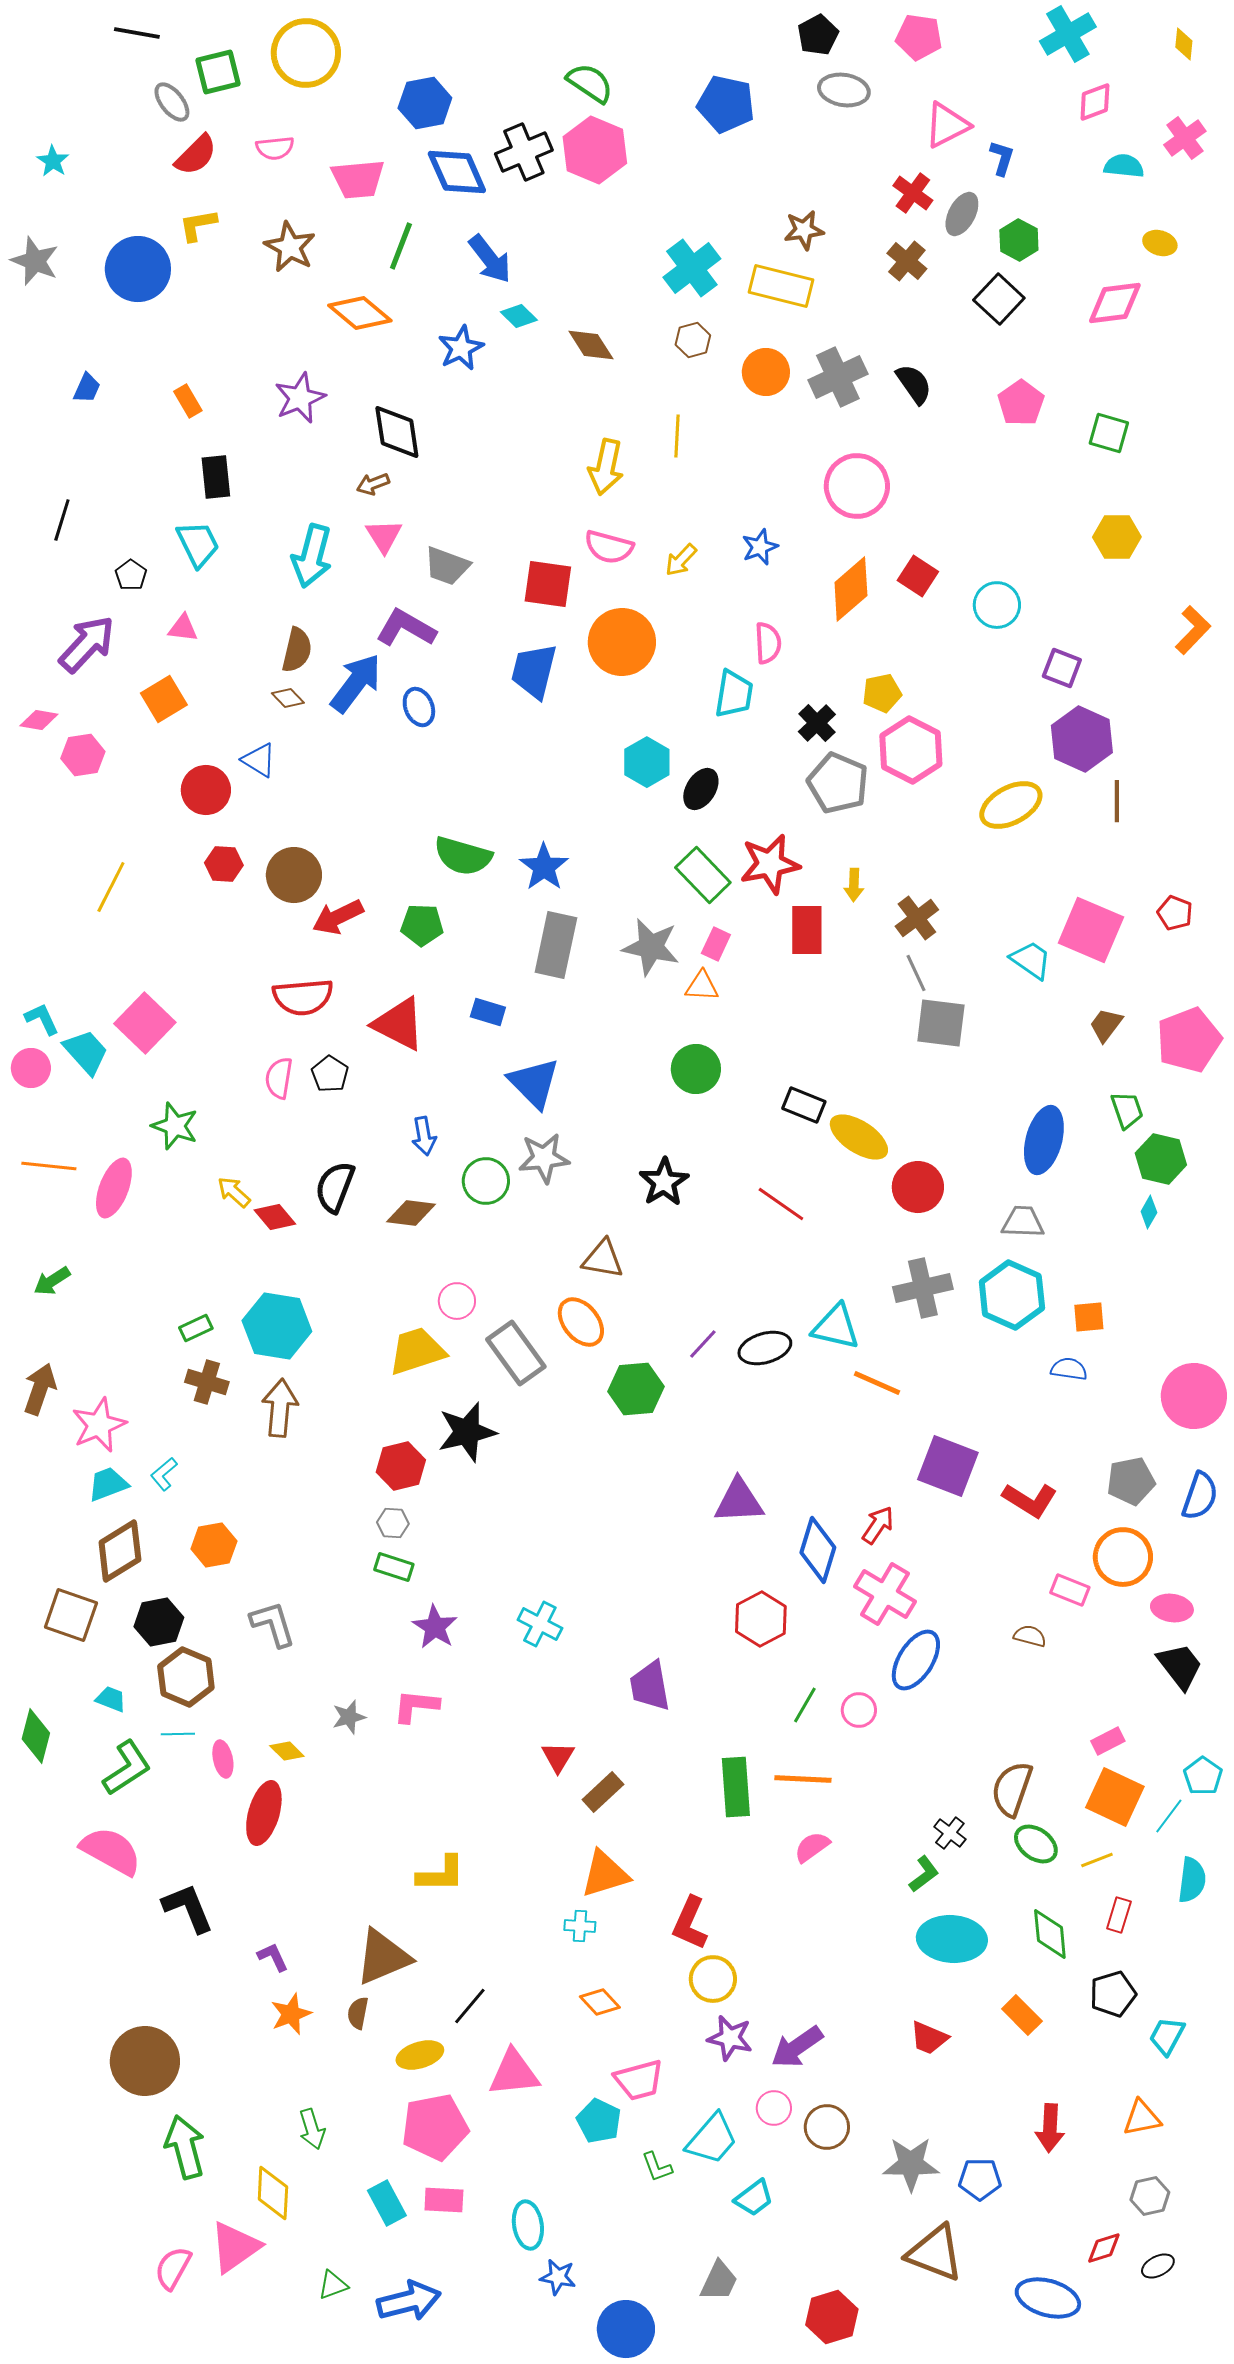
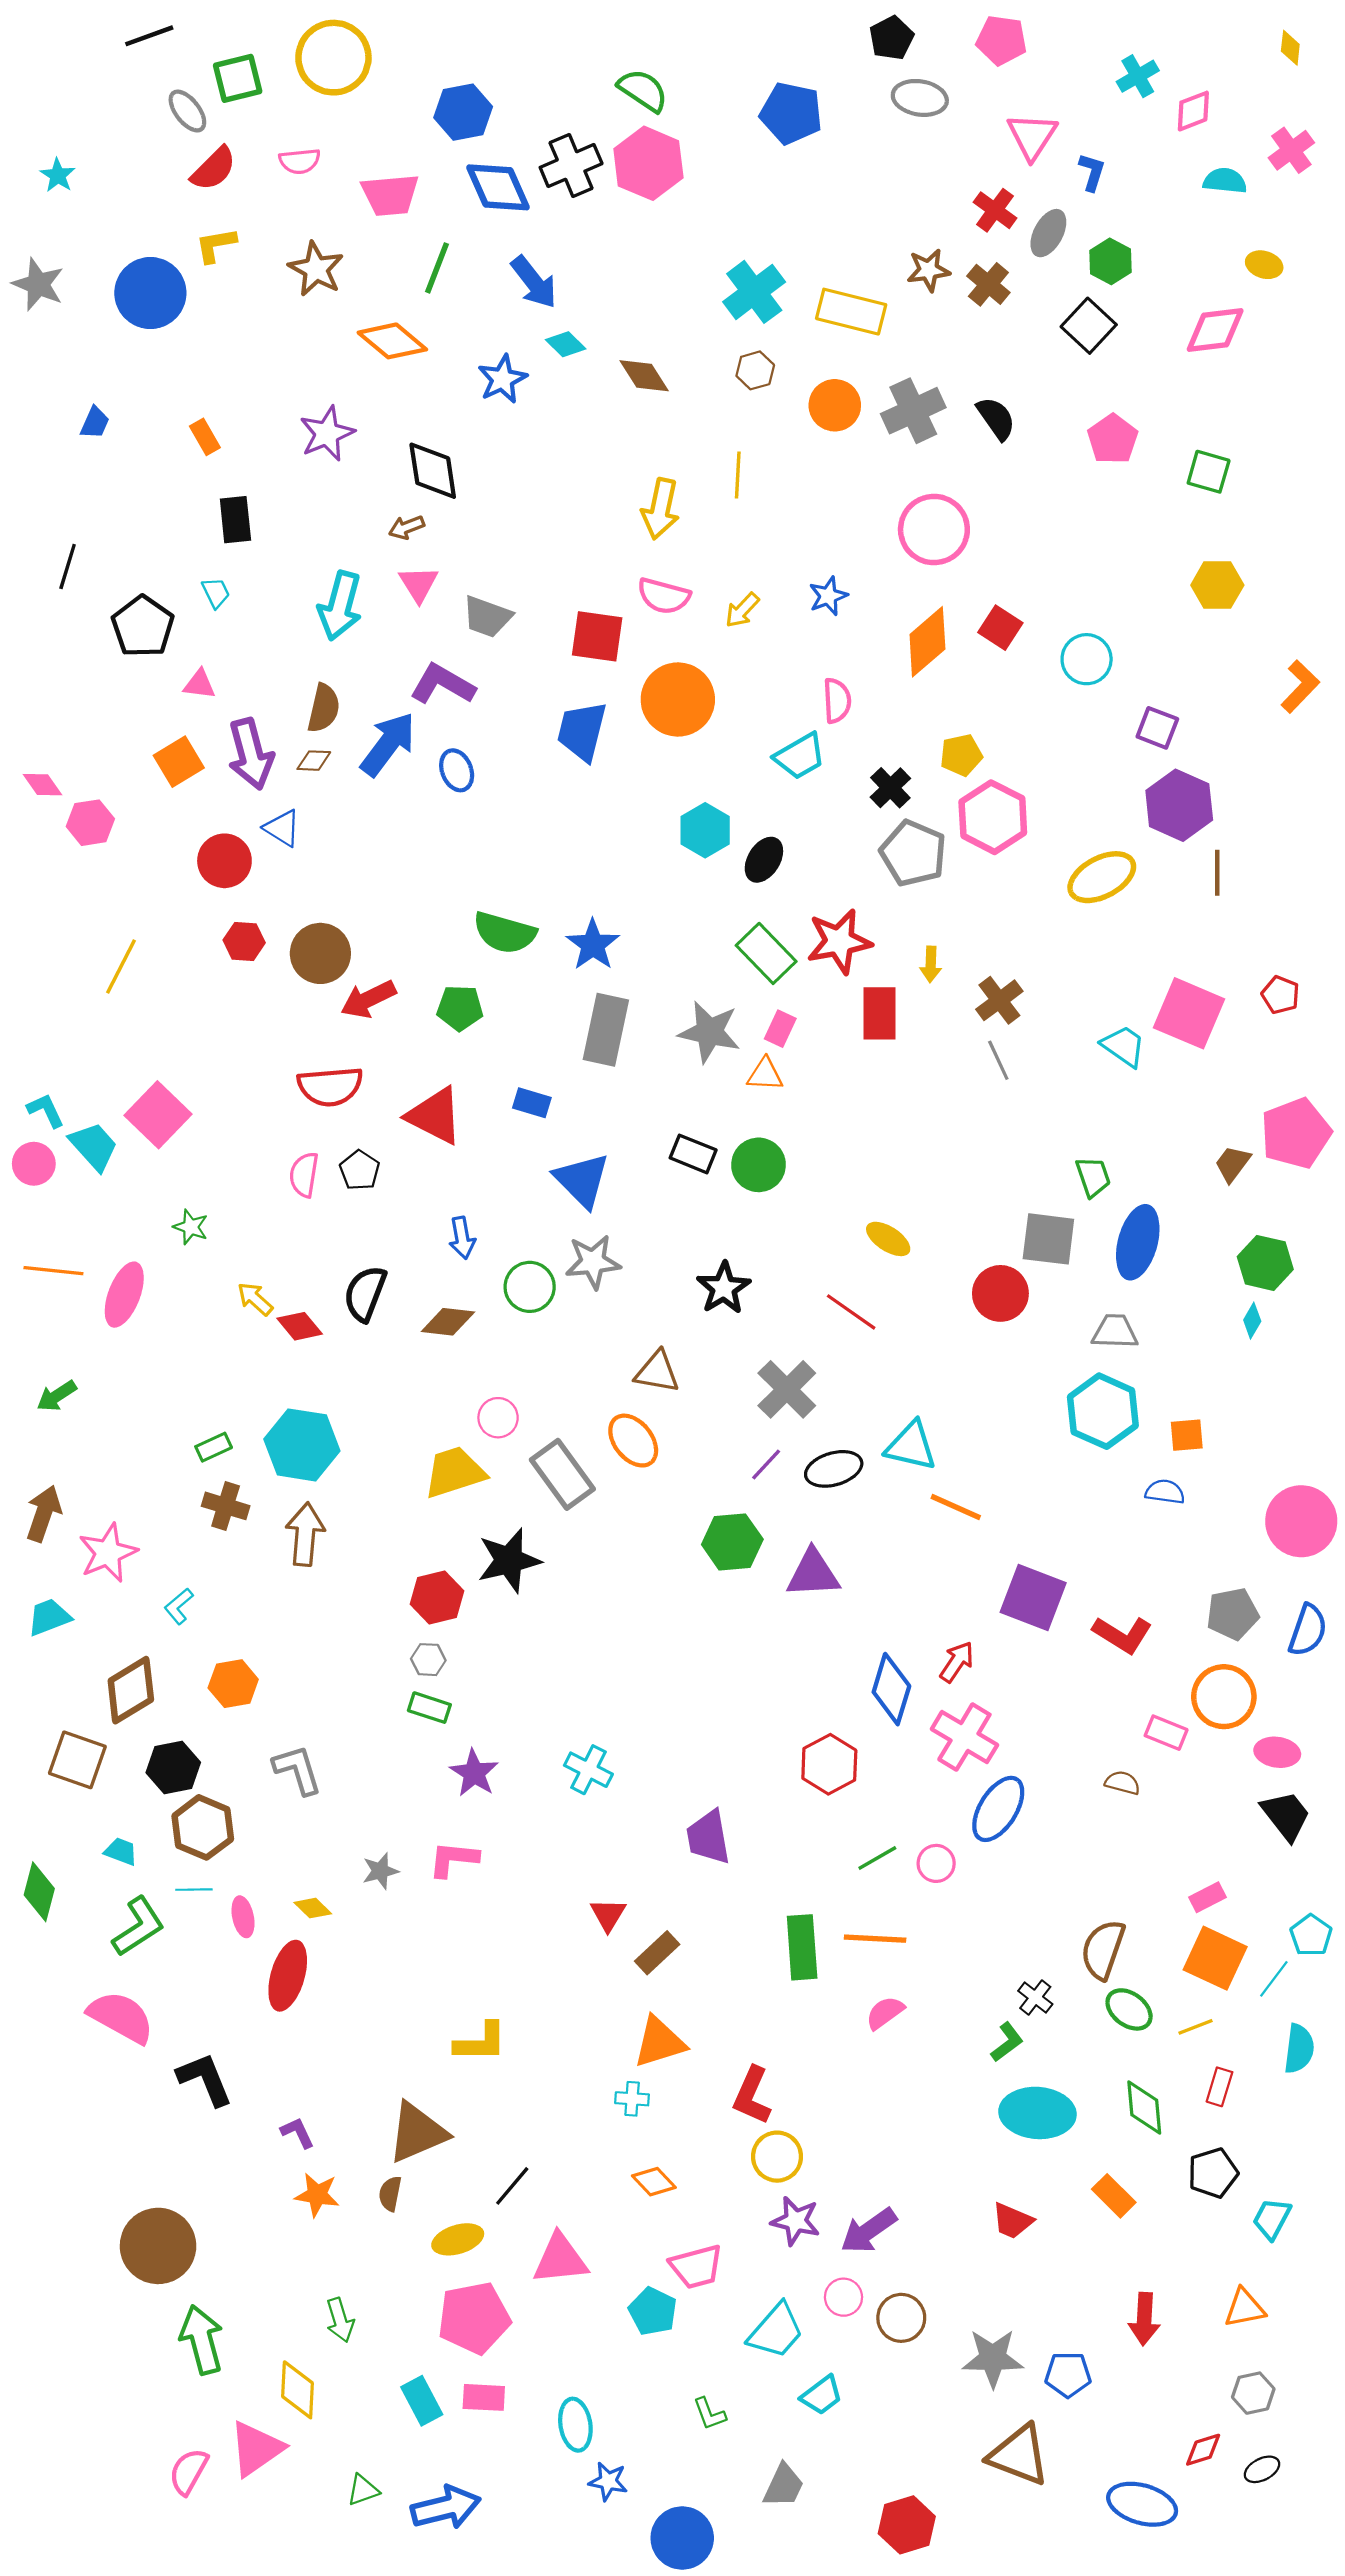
black line: (137, 33) -> (149, 36), turned -30
cyan cross: (1068, 34) -> (1138, 76), moved, size x0.7
pink triangle: (947, 125) -> (1032, 136), turned -30
brown star: (804, 230) -> (929, 270), moved
cyan trapezoid: (198, 544) -> (216, 593), size x0.6
black pentagon: (131, 575) -> (143, 626), size x1.8
purple arrow: (87, 644) -> (251, 754), moved, turned 122
cyan trapezoid: (734, 694) -> (800, 756), turned 51
brown diamond: (288, 698) -> (314, 761), turned -44
pink diamond: (39, 720) -> (42, 785), turned 45
gray square: (941, 1023) -> (1048, 1239), moved
brown trapezoid: (1106, 1025) -> (1233, 1164), moved
black rectangle: (804, 1105) -> (693, 1154), moved
green trapezoid: (1127, 1110) -> (1093, 1177), moved
green star: (175, 1126) -> (191, 1227), size x0.7
yellow ellipse: (859, 1137) -> (888, 1239), moved, size x0.7
gray cross: (923, 1288) -> (787, 1389), moved, turned -32
green hexagon: (636, 1389) -> (732, 1542), moved
cyan trapezoid: (108, 1484) -> (49, 1617), moved
purple triangle: (739, 1501) -> (813, 1574), moved
green line: (805, 1705) -> (877, 1858), turned 30
orange star: (291, 2014) -> (317, 2195), turned 30
green L-shape: (657, 2167) -> (709, 2414), moved

